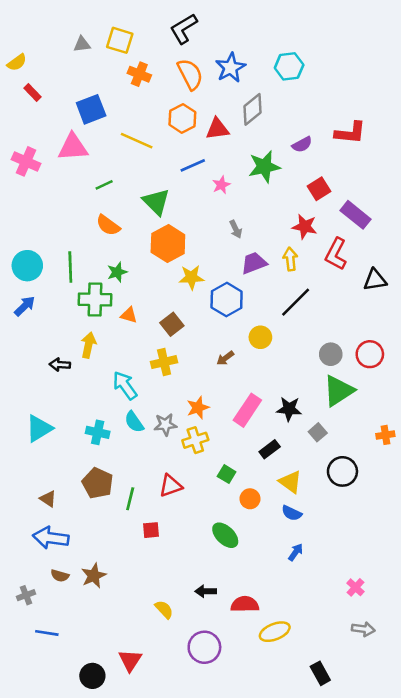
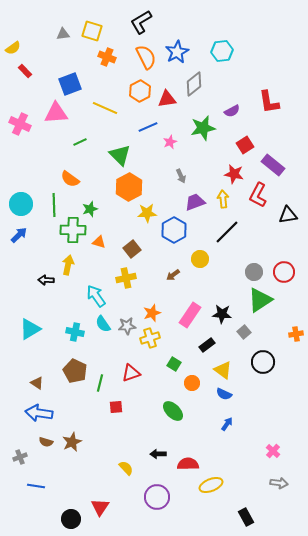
red L-shape: (350, 133) -> (269, 102), turned 75
orange semicircle: (108, 225) -> (70, 179), moved

